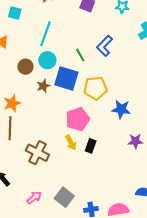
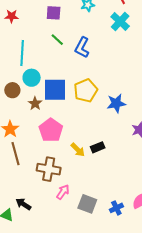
green line: (80, 55) -> (57, 40), moved
pink pentagon: (78, 119) -> (51, 130), moved
black rectangle: (91, 146) -> (98, 147), turned 64
pink arrow: (34, 198) -> (63, 192), moved

